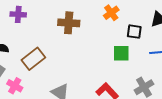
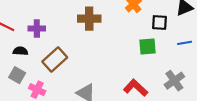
purple cross: (18, 14) -> (37, 29), moved

